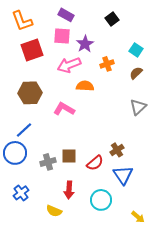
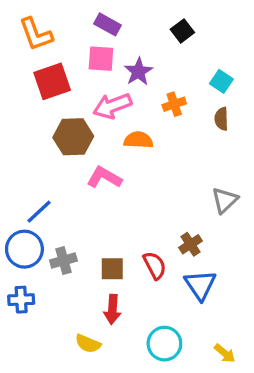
brown semicircle: (136, 73) -> (221, 119), turned -48
brown hexagon: (30, 93) -> (73, 137), moved
gray triangle: (138, 107) -> (225, 200), moved
brown square: (69, 156) -> (112, 269), moved
gray cross: (48, 162) -> (63, 261), moved
red semicircle: (95, 163) -> (155, 265), turned -78
blue cross: (21, 193) -> (21, 300), moved, turned 35
cyan circle: (101, 200) -> (164, 344), moved

